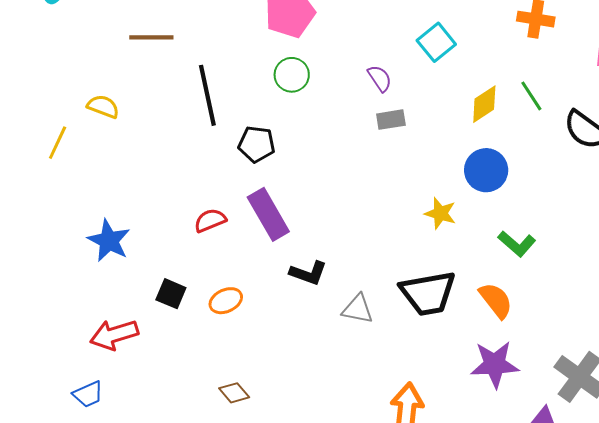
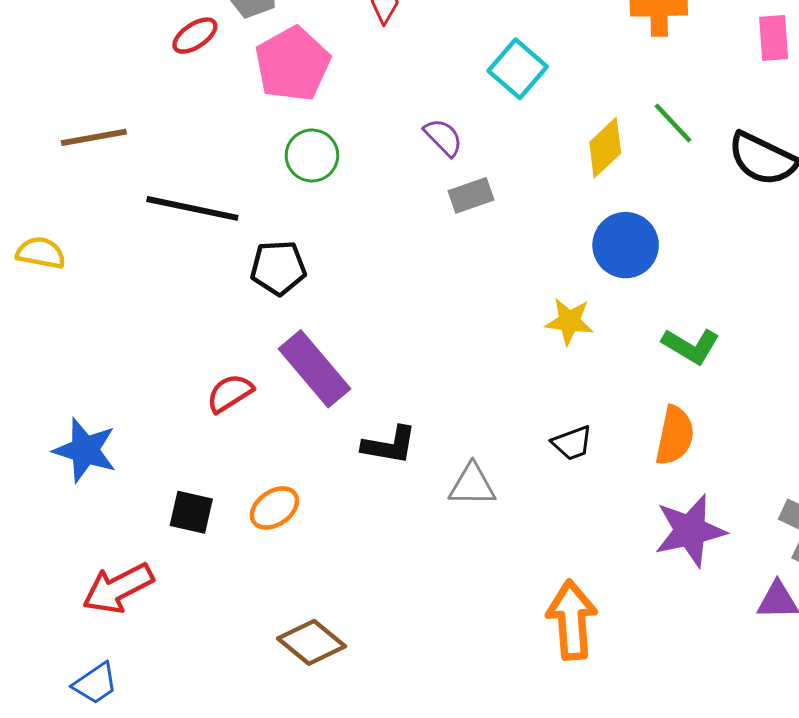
black line: (207, 95) -> (192, 208), turned -56
black trapezoid: (428, 293) -> (572, 443), size x0.5
orange semicircle: (496, 300) -> (675, 436), turned 60
brown diamond: (234, 393) -> (311, 642), size x1.4

